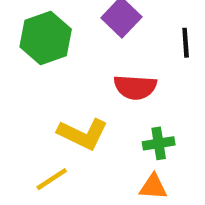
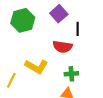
black line: (186, 43) -> (78, 29), moved
yellow line: (52, 179) -> (11, 80), moved, turned -35

